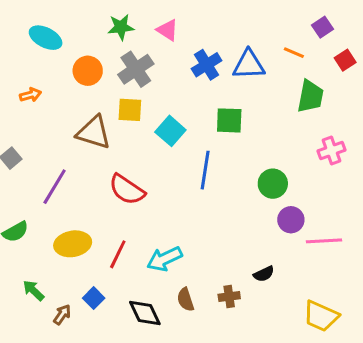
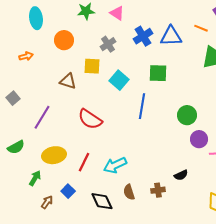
cyan ellipse: (46, 38) -> (36, 18), turned 55
gray cross: (136, 69) -> (108, 44), moved, size x0.7
brown triangle: (94, 132) -> (68, 81), size x0.7
green arrow: (34, 290) -> (35, 178), moved, turned 77

